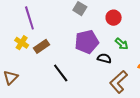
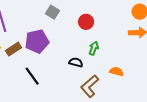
purple pentagon: (87, 42) -> (37, 41), moved
green arrow: (122, 44) -> (94, 48), turned -112

